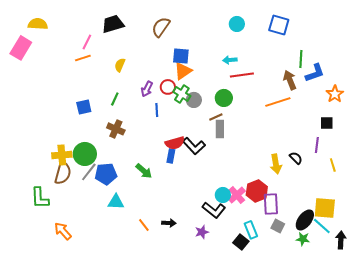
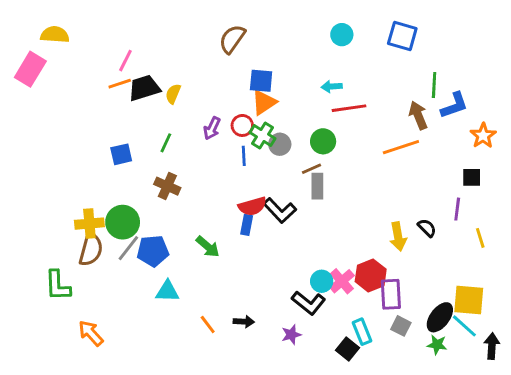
black trapezoid: (113, 24) -> (144, 88), moved
blue line: (157, 110) -> (244, 156), moved

